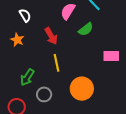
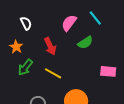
yellow line: (56, 63) -> (53, 73), turned -54
green arrow: (27, 77) -> (25, 67), moved

